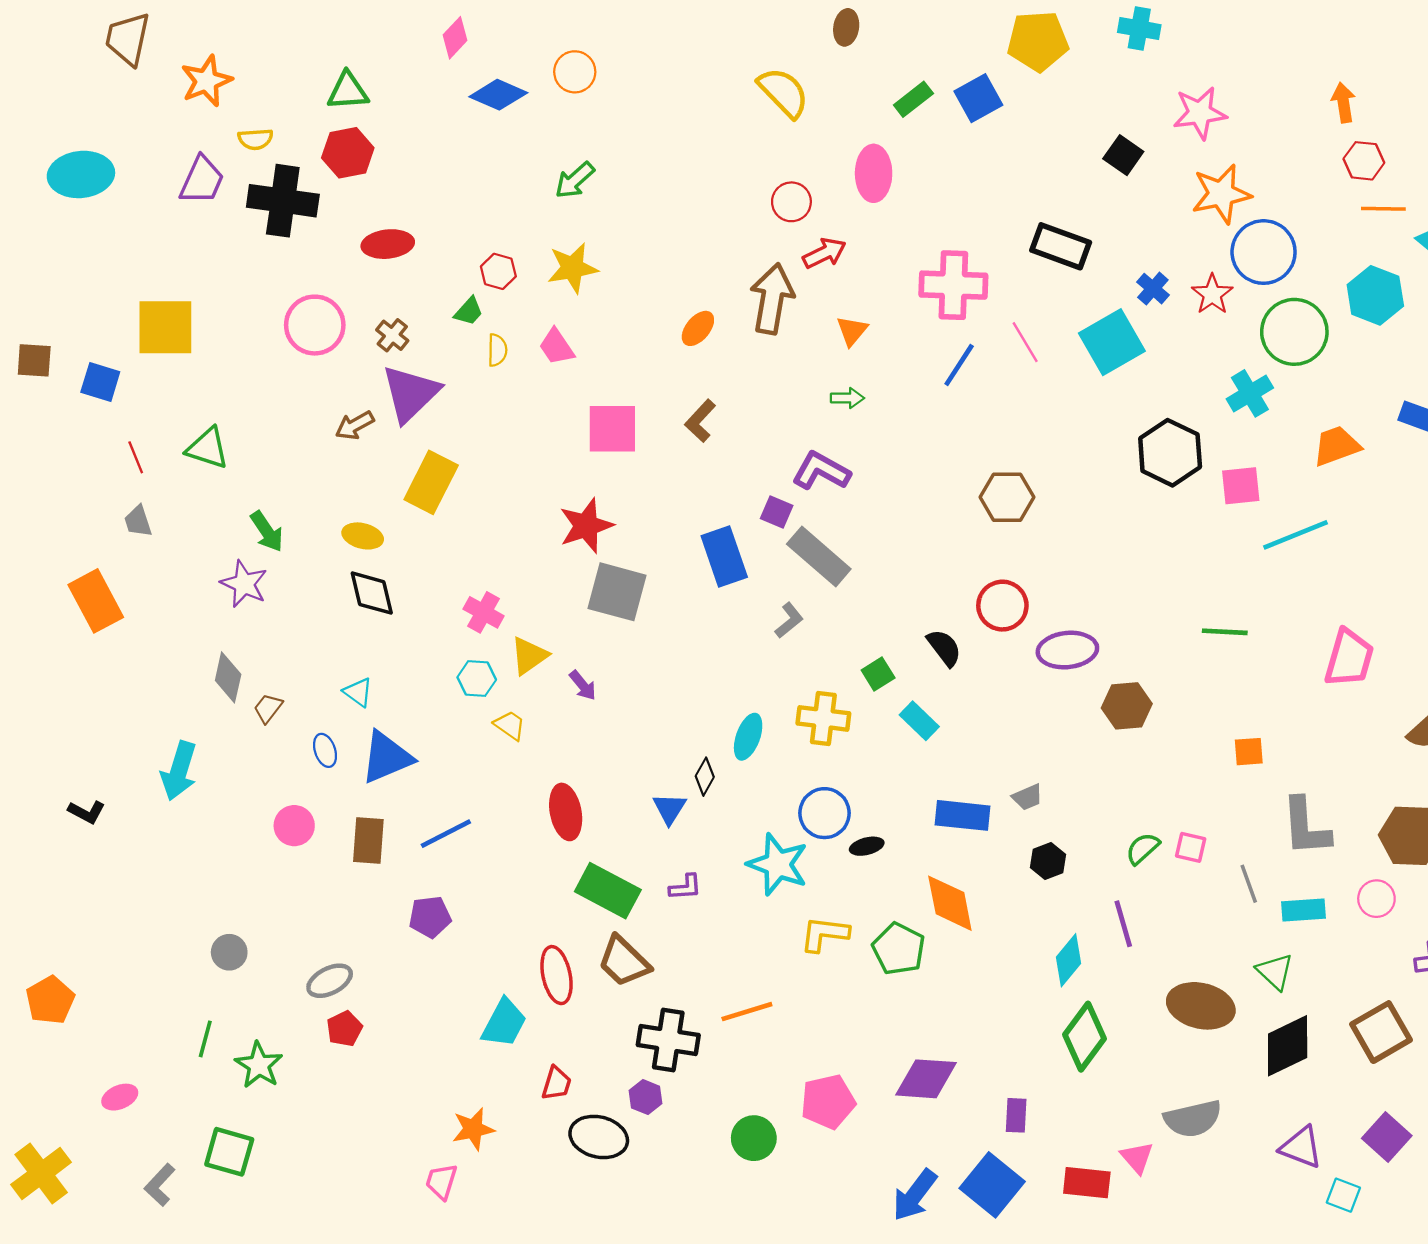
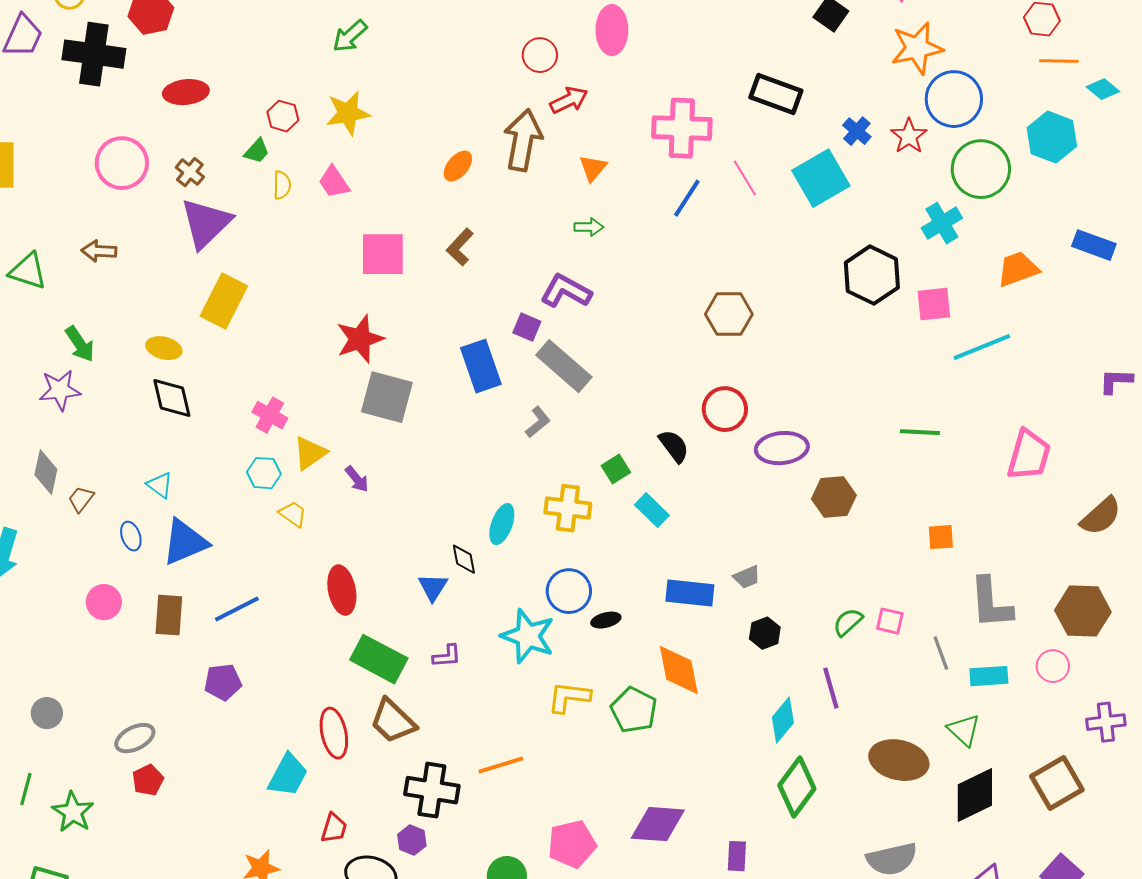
brown arrow: (355, 425) -> (99, 251), moved, turned 32
purple star: (244, 584) -> (60, 390), turned -30
black diamond: (705, 777) -> (464, 559), turned -40

